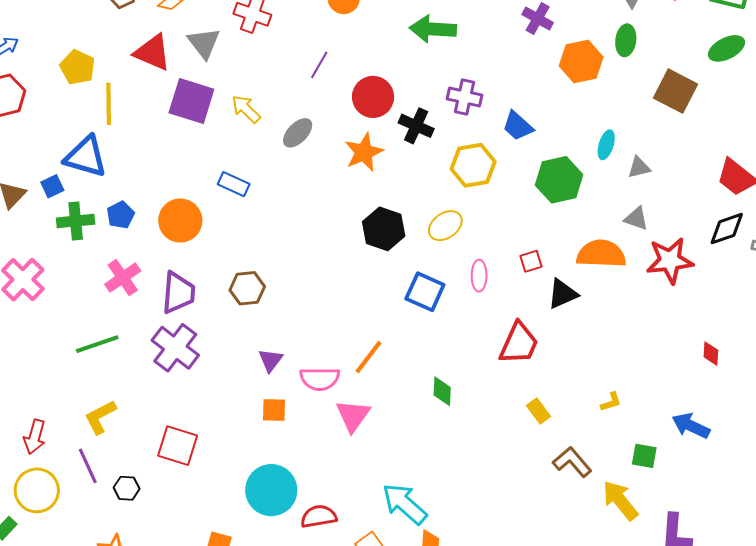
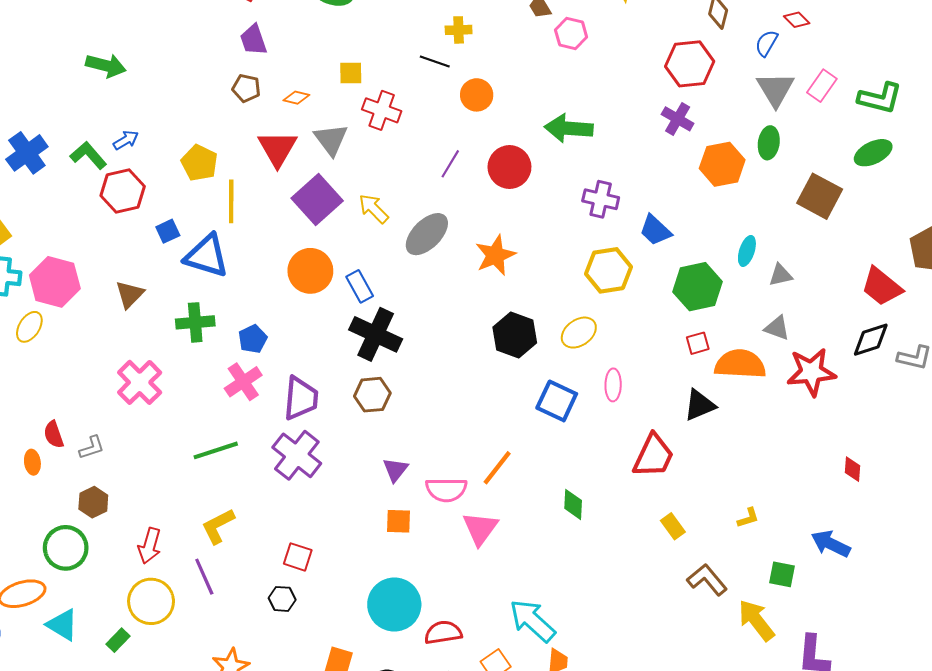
red triangle: (153, 52) -> (277, 149), turned 36
red circle: (373, 97) -> (509, 167), moved
purple square: (191, 101) -> (317, 200), turned 30
black cross: (416, 126) -> (376, 334), moved, size x1.4
gray ellipse: (298, 133) -> (427, 234), size x1.4
blue rectangle: (234, 184) -> (360, 286), turned 36
blue square: (52, 186) -> (168, 231), moved
blue pentagon: (121, 215) -> (253, 339), moved
orange circle: (180, 221) -> (310, 271), moved
red square: (531, 261) -> (698, 343), moved
red square: (178, 446) -> (298, 557), size x0.7
black hexagon: (127, 488) -> (282, 599), moved

